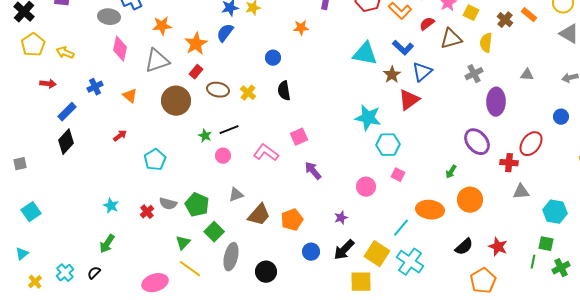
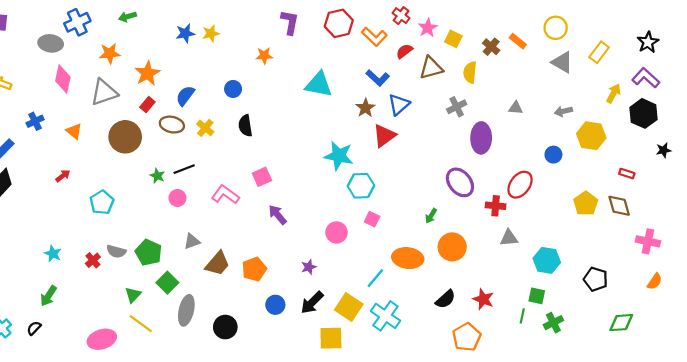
blue semicircle: (225, 33) -> (185, 96), moved
cyan triangle: (365, 54) -> (319, 85), moved

